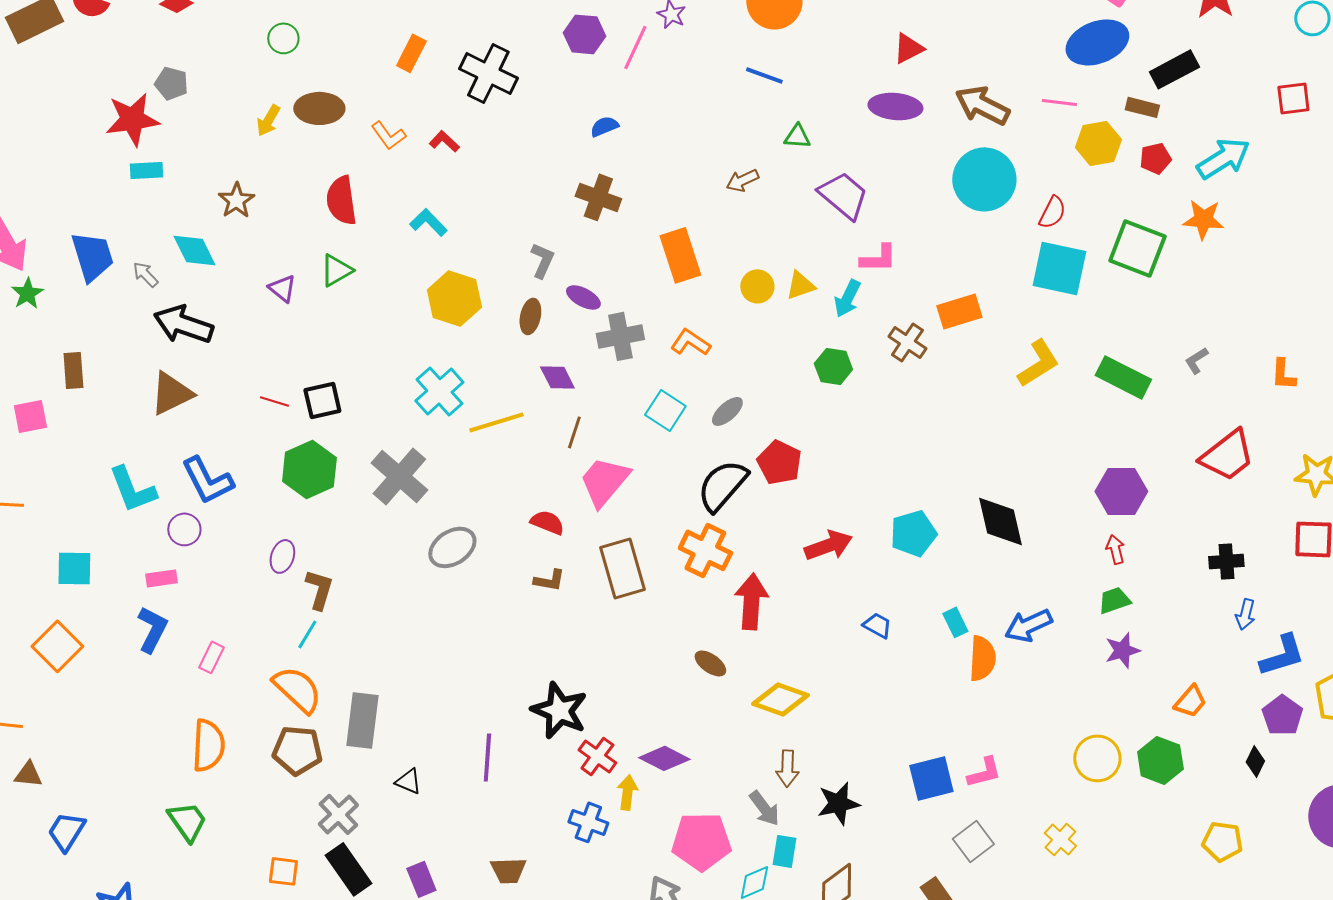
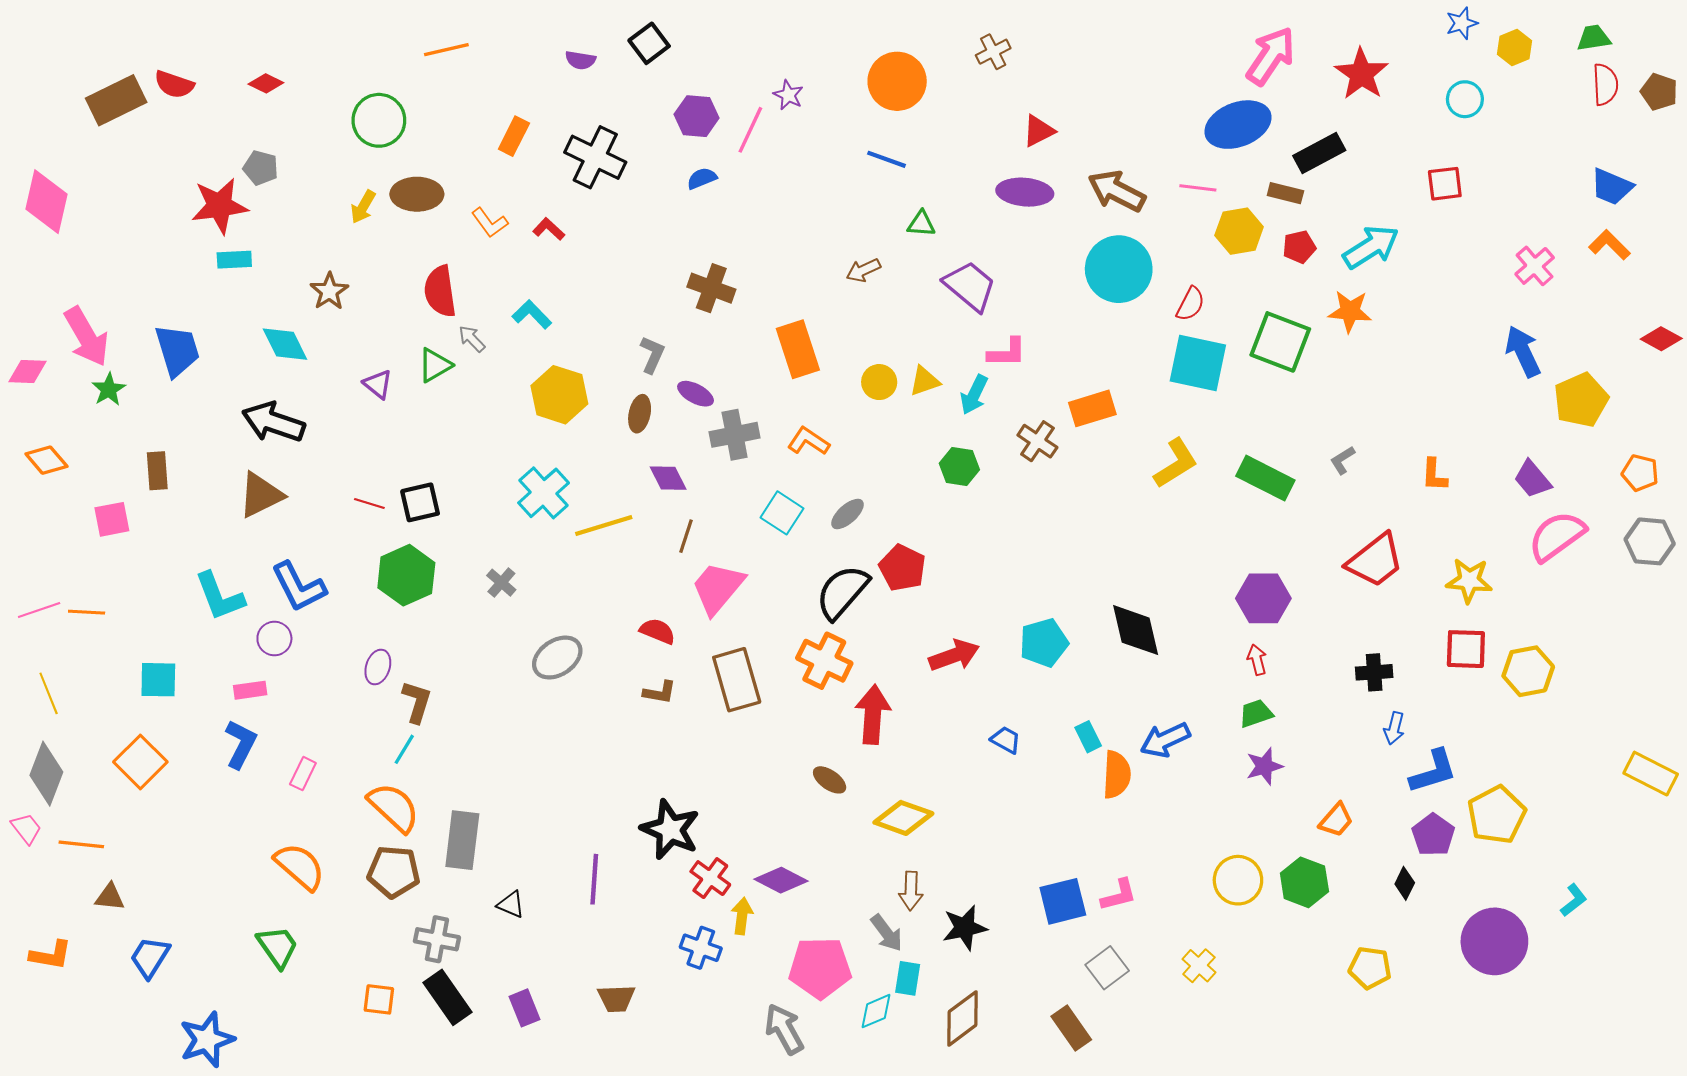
green circle: (283, 38) -> (379, 120), size x1.6
blue semicircle: (604, 126) -> (702, 178), moved
gray arrow: (145, 274) -> (472, 339), moved
gray cross: (399, 476) -> (501, 583), size x0.5
orange semicircle: (208, 745) -> (300, 866), turned -52
gray cross: (338, 814) -> (437, 939), turned -36

